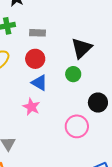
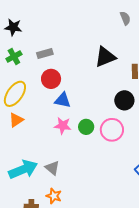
black triangle: (82, 48) -> (105, 57), moved, turned 40
green circle: (73, 74) -> (86, 127), moved

